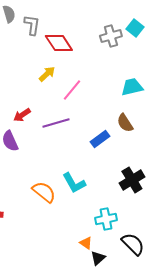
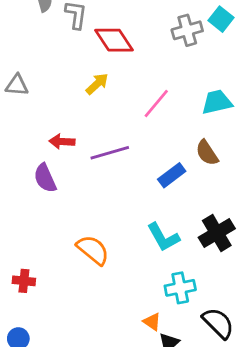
pink line: (72, 90) -> (156, 103), moved
red arrow: (22, 115) -> (62, 142), turned 36
cyan L-shape: (74, 183) -> (163, 237), moved

